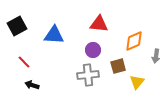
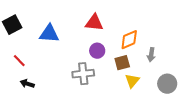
purple circle: (93, 50) -> (97, 51), moved
brown square: (118, 66) -> (122, 63), moved

